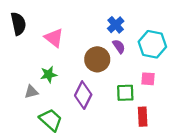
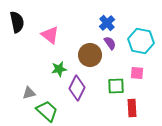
green star: (49, 74) -> (59, 69), moved
gray triangle: (31, 92) -> (29, 93), moved

